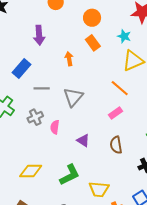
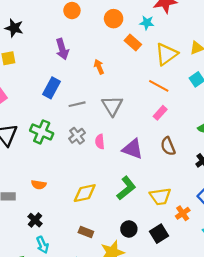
cyan star: (124, 36) -> (147, 23), moved
orange rectangle: (93, 43) -> (133, 42), moved
purple triangle: (83, 140) -> (133, 149), size x1.5

